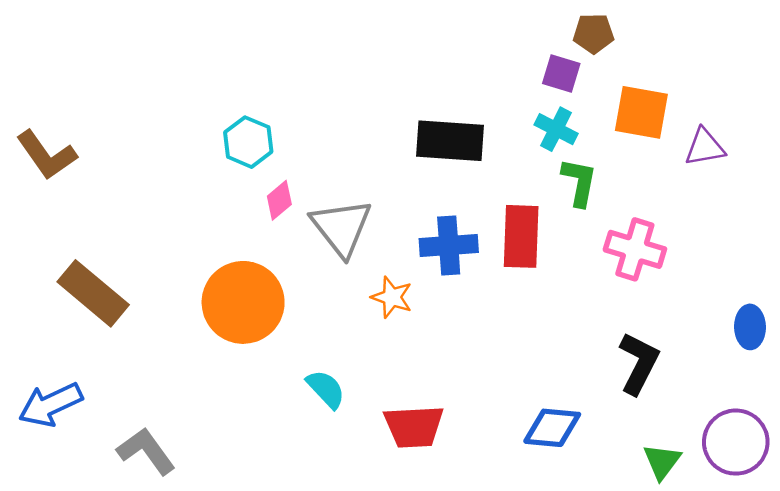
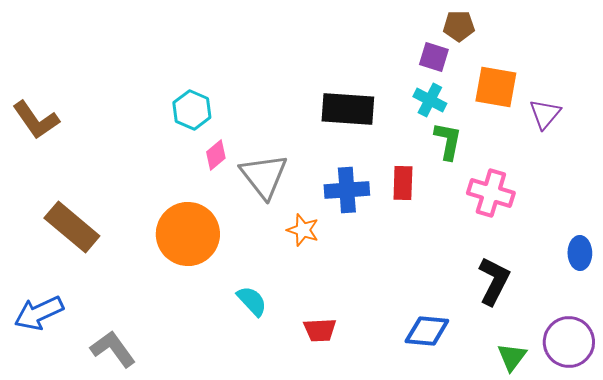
purple triangle: (705, 147) -> (545, 114), turned -40
red rectangle: (521, 236) -> (403, 183), size x0.7
red trapezoid: (414, 427) -> (320, 330), size x0.7

